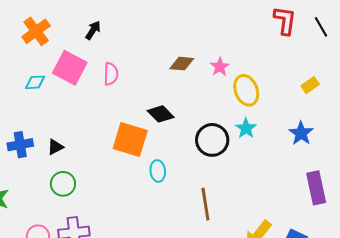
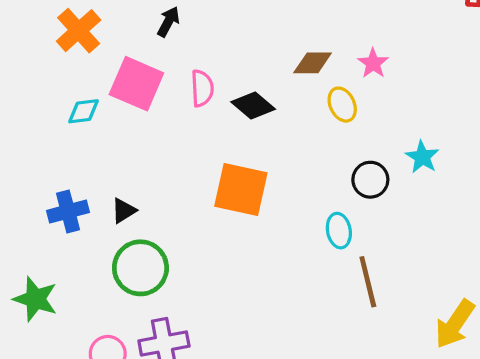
yellow ellipse: (246, 90) -> (342, 105), moved, size x0.7
black diamond: (161, 114) -> (253, 105), moved
black circle: (212, 140) -> (370, 180), size x0.7
cyan ellipse: (158, 171) -> (339, 231), moved
green circle: (63, 184) -> (140, 268), size x1.4

